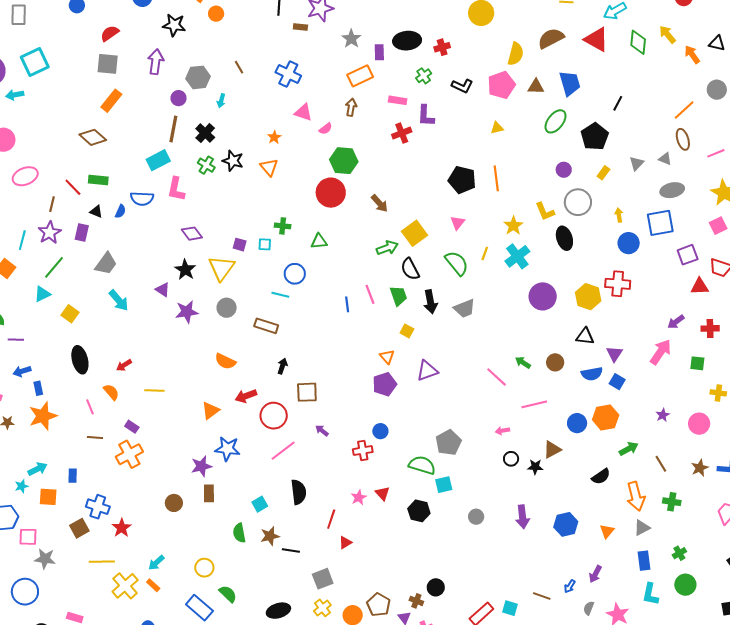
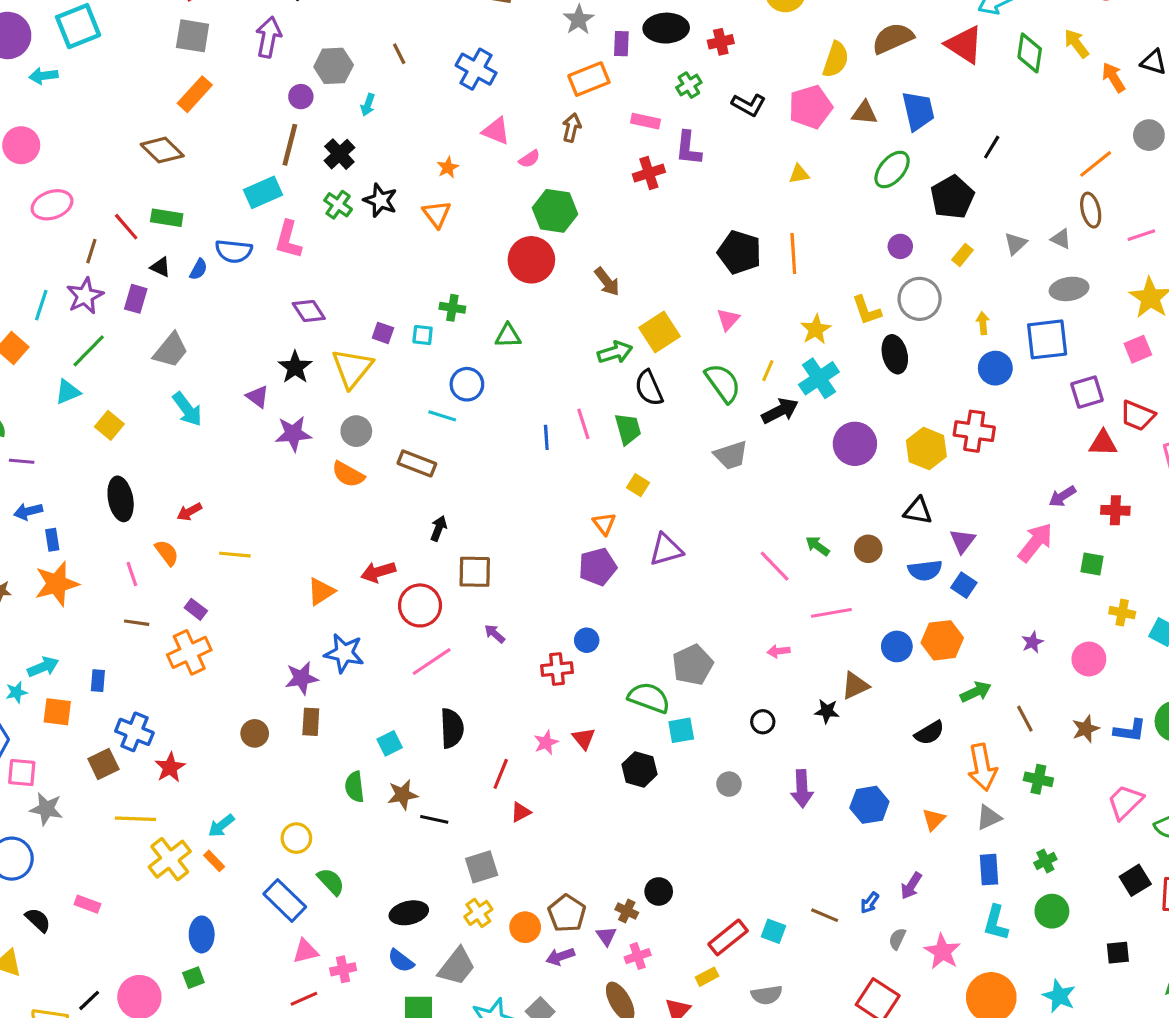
black arrow: (430, 302) -> (780, 411), moved, turned -110
orange semicircle: (225, 361) -> (348, 474), moved
black circle: (511, 459) -> (763, 722), moved

